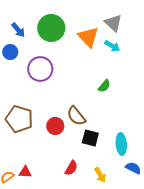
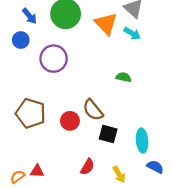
green semicircle: (104, 86) -> (123, 77), turned -120

